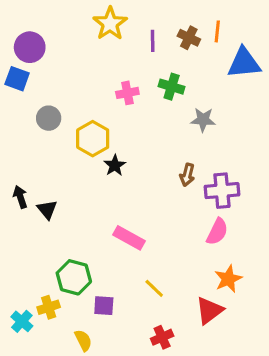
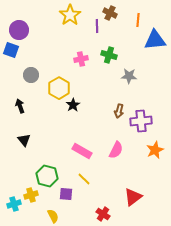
brown cross: (189, 38) -> (110, 13), moved
black arrow: (20, 197) -> (20, 106), moved
black triangle: (47, 210) -> (24, 140), moved
pink semicircle: (217, 232) -> (116, 150), moved
orange star: (228, 279) -> (155, 150), moved
yellow line: (154, 288) -> (84, 179), moved
cyan cross: (22, 321) -> (14, 204), turned 32
red cross: (162, 337) -> (103, 214), turned -32

